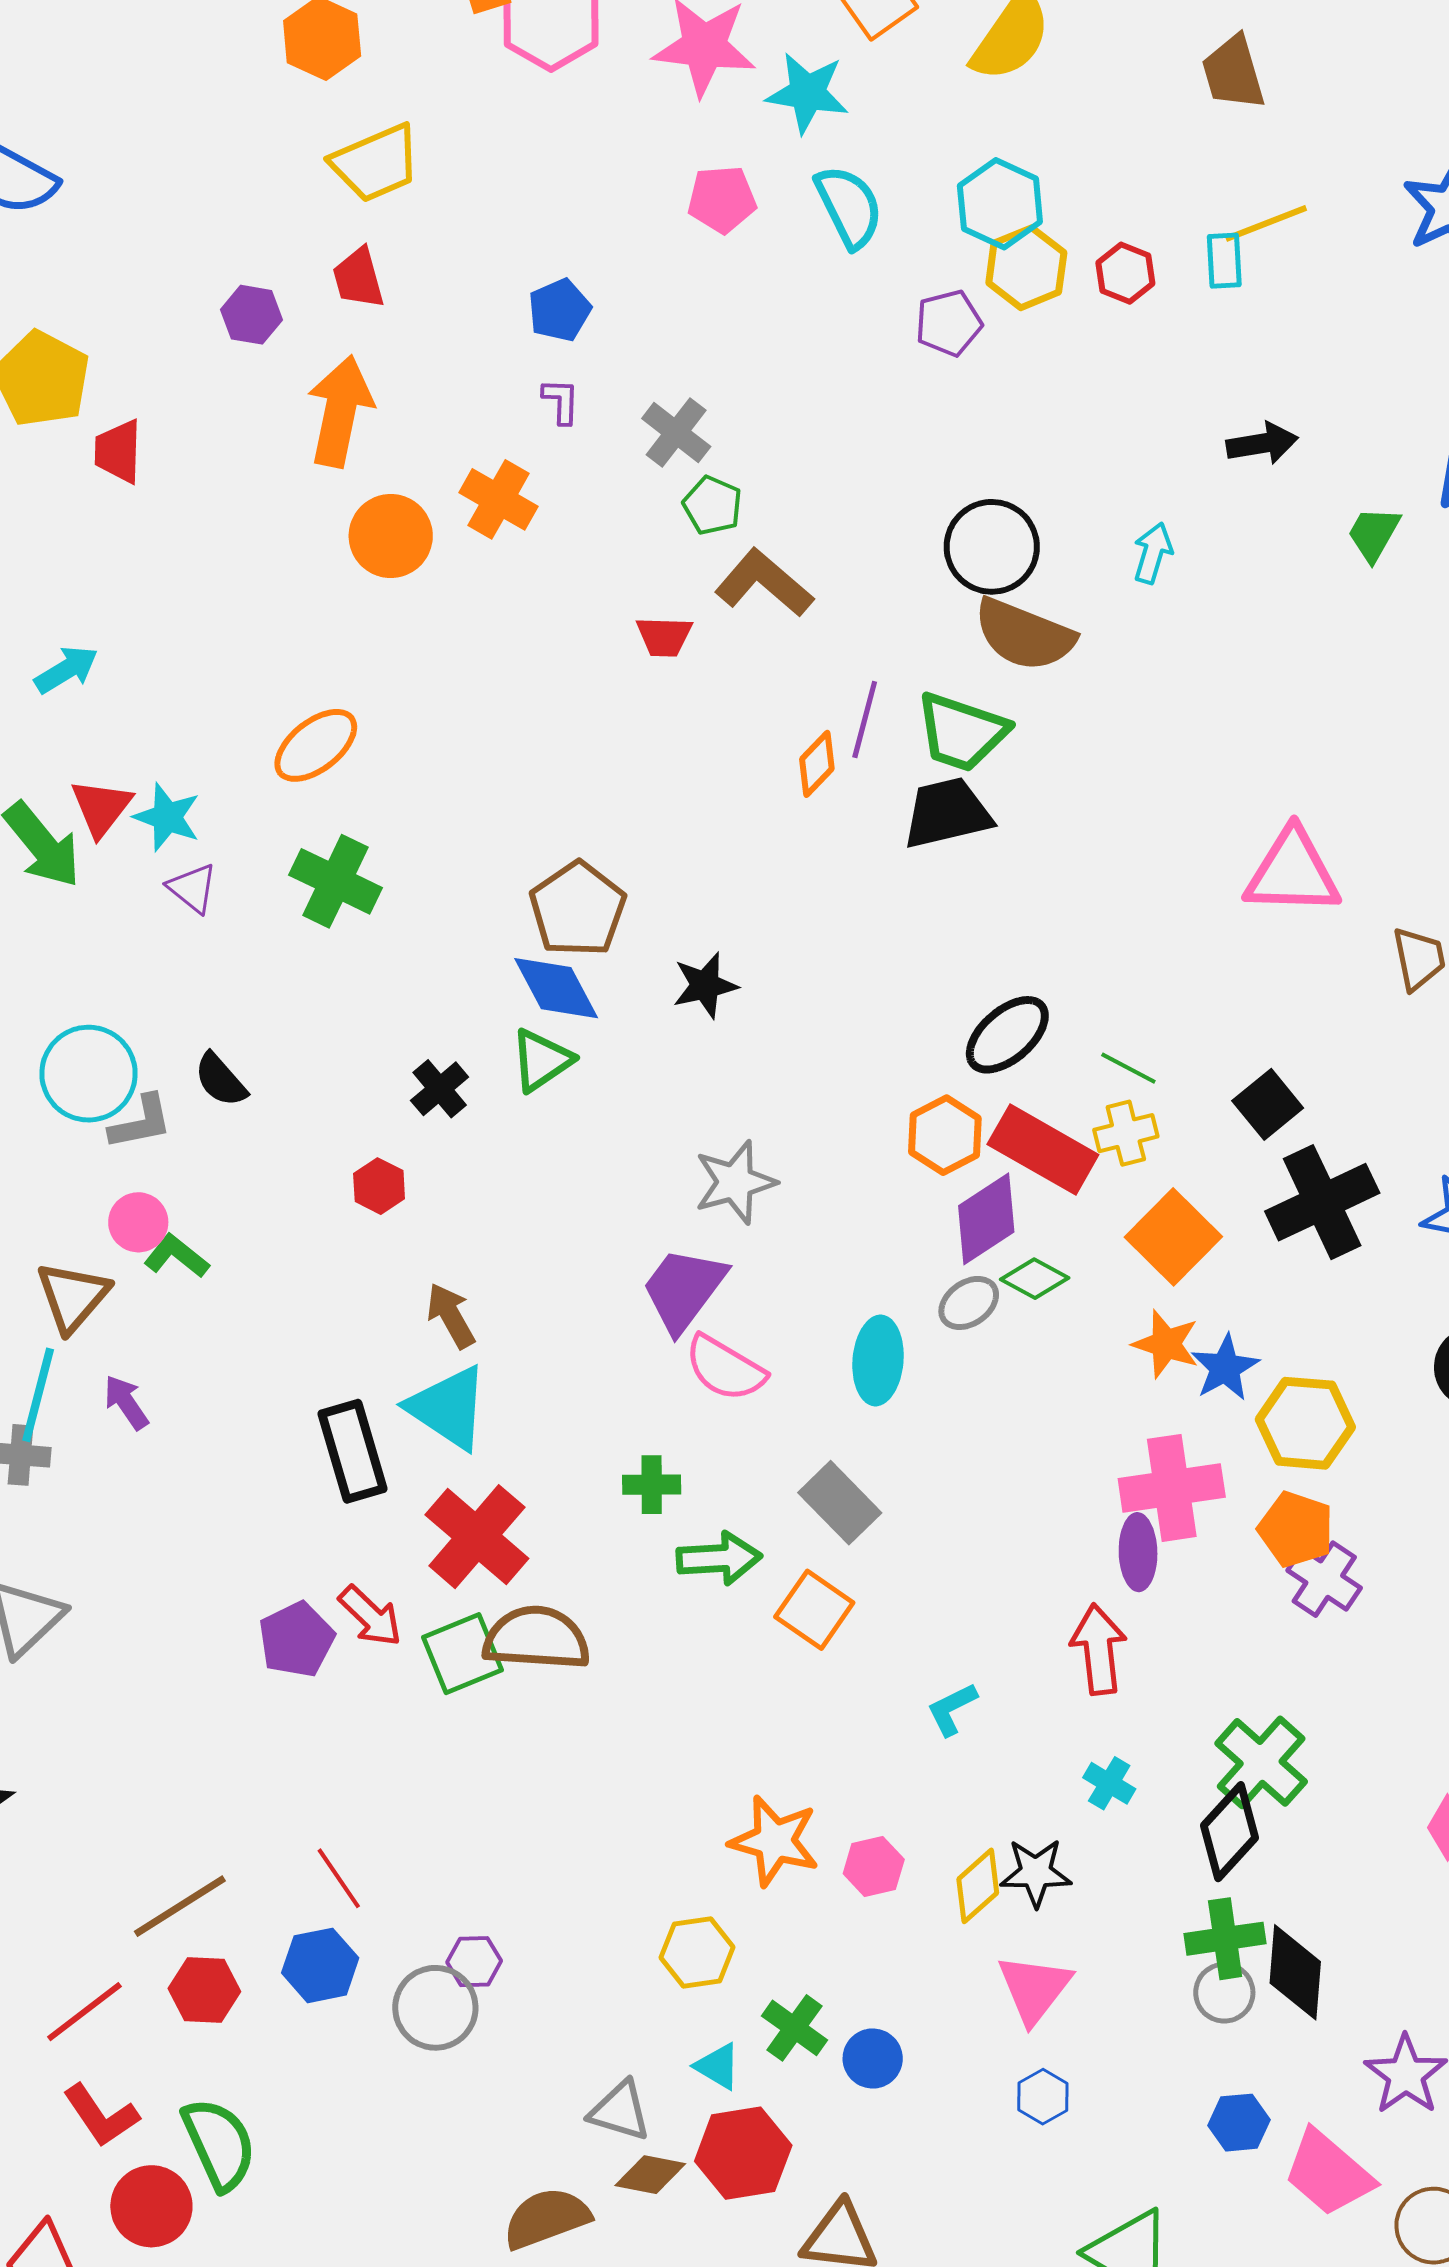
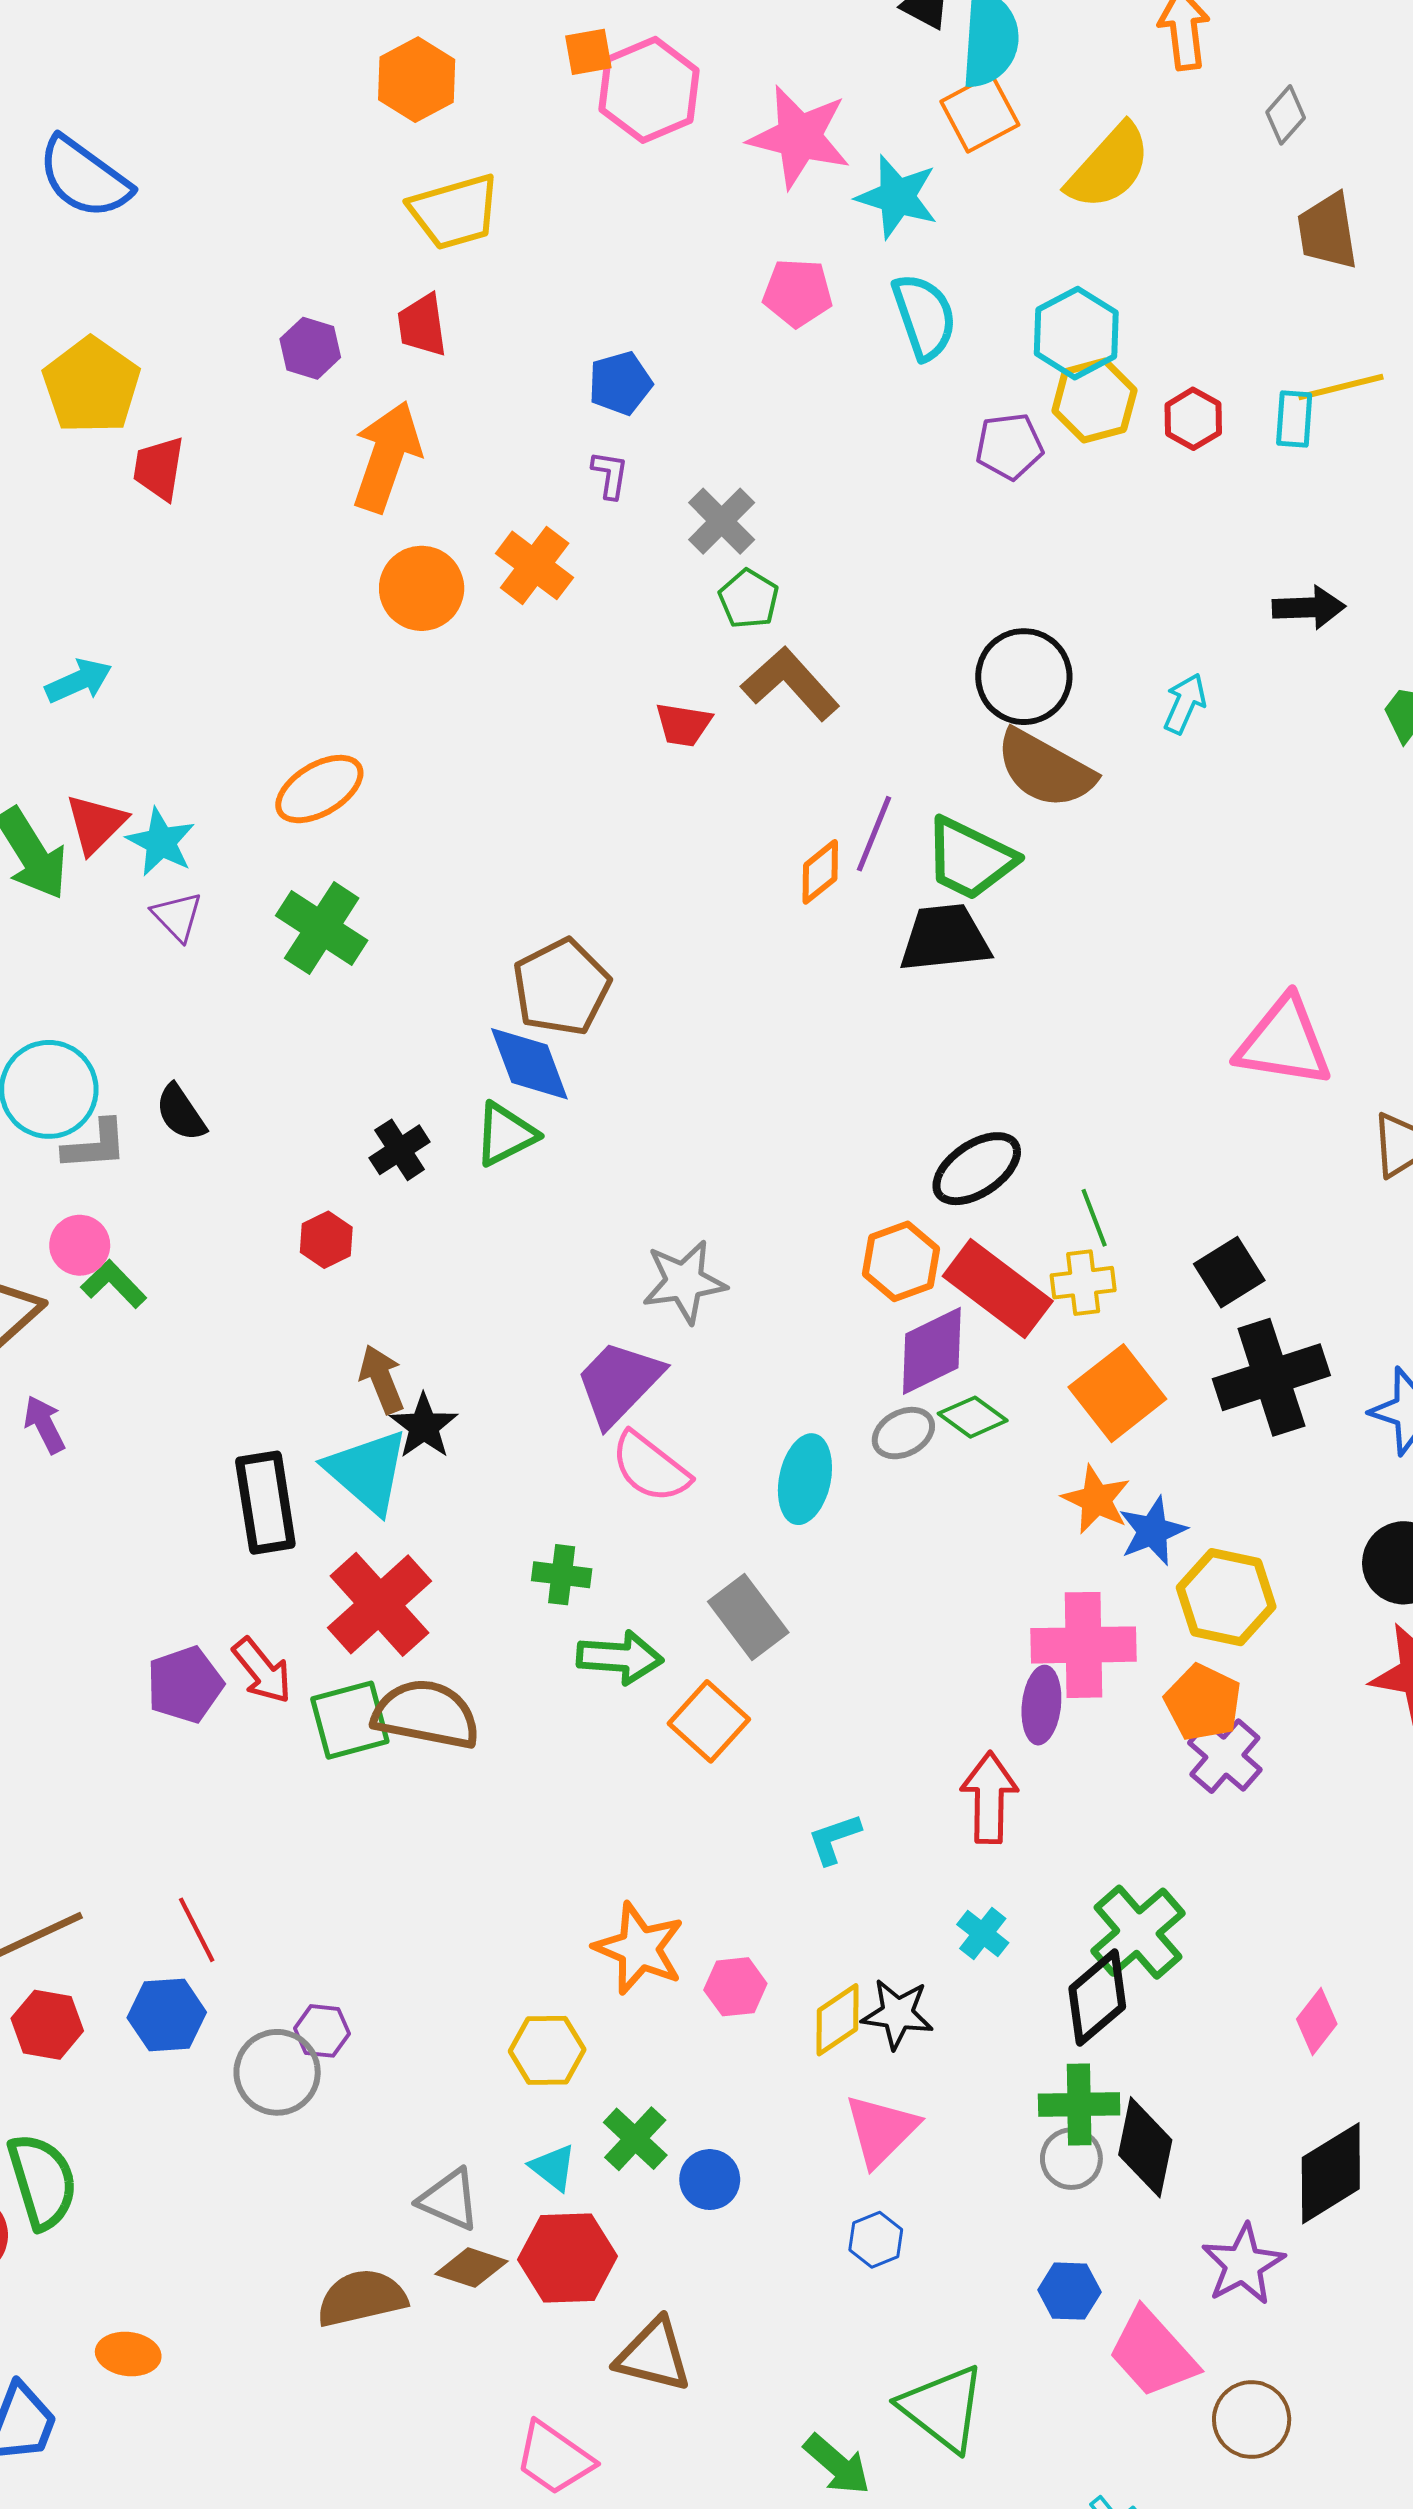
black star: (705, 985) -> (424, 1426), moved, turned -30
green line: (1128, 1068) -> (1094, 1218), turned 34

